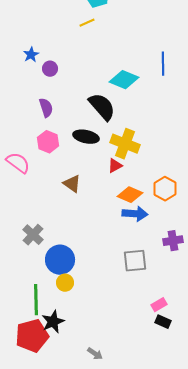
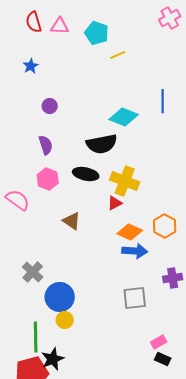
yellow line: (87, 23) -> (118, 55), moved
blue star: (31, 55) -> (31, 66), moved
black semicircle: (102, 107) -> (102, 144), turned 120

